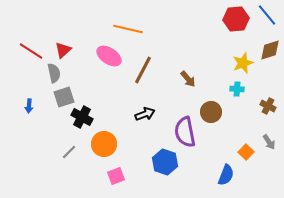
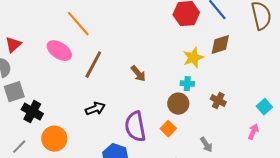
orange line: (128, 29) -> (78, 24), turned 36
brown circle: (211, 112) -> (178, 104), moved
gray arrow: (269, 142) -> (206, 145), moved
orange square: (246, 152) -> (168, 129), moved

